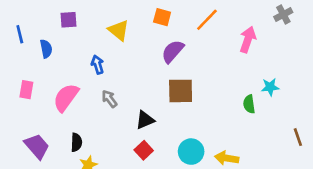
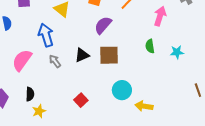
blue arrow: (98, 65) -> (46, 35), size x1.6
green semicircle: (249, 104) -> (150, 46), moved
black triangle: (145, 120) -> (82, 55), moved
cyan circle: (191, 152) -> (122, 90), moved

